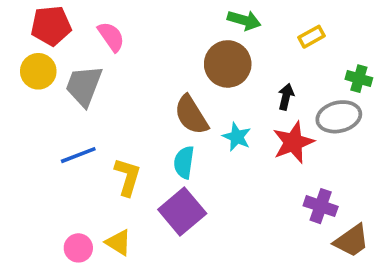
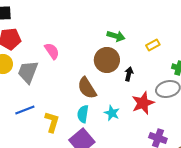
pink semicircle: (111, 37) -> (52, 51), moved
black arrow: (286, 97) -> (129, 74), moved
cyan star: (237, 137) -> (112, 113), moved

